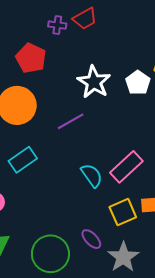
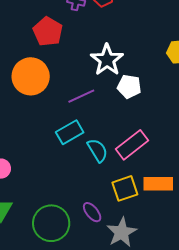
white pentagon: (138, 83) -> (129, 86), moved, turned -30
cyan rectangle: (23, 160) -> (70, 132), moved

